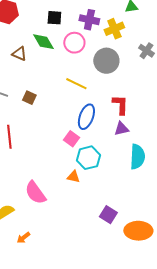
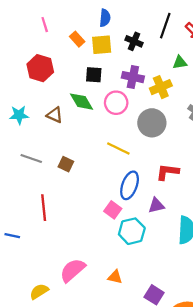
red L-shape: (120, 105) -> (167, 172), turned -85
purple triangle: (121, 129) -> (156, 205), moved
orange triangle: (73, 177) -> (115, 277), moved
pink semicircle: (35, 193) -> (73, 270), turned 85

